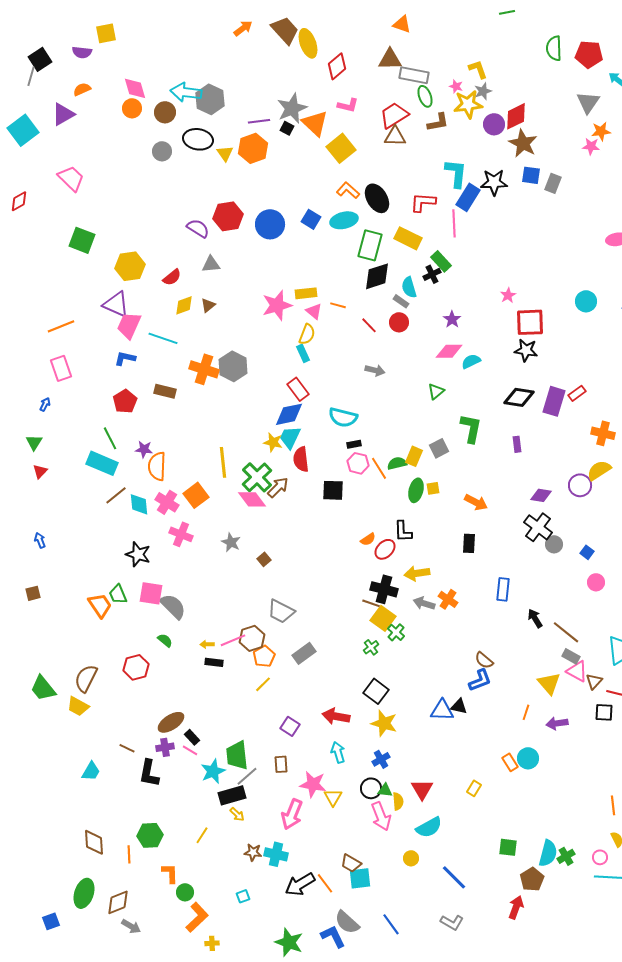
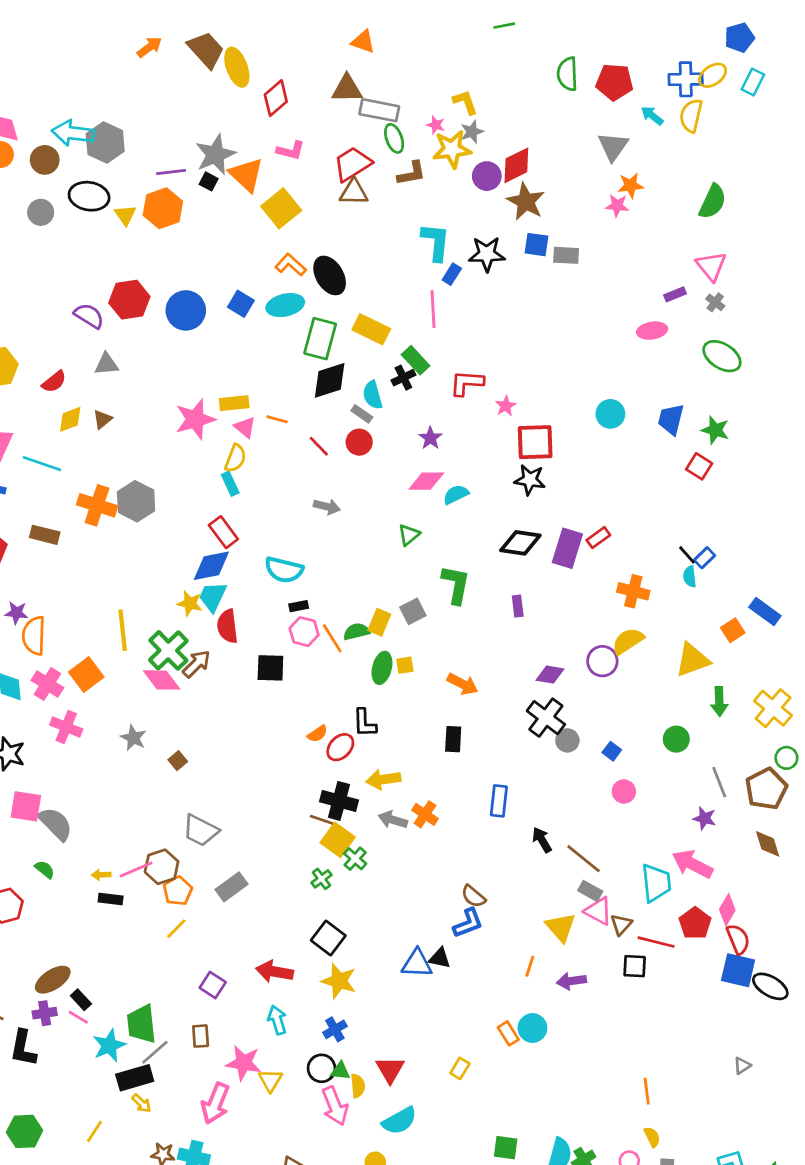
gray rectangle: (553, 183) -> (566, 255), turned 72
blue rectangle: (468, 197) -> (452, 274), size x0.6
red L-shape: (423, 202) -> (467, 383), moved

